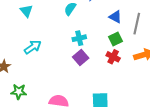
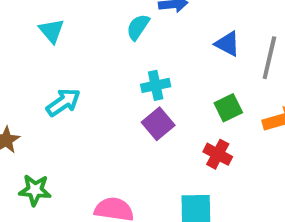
green square: (115, 39) -> (228, 108), moved
red cross: (113, 57) -> (218, 154), moved

